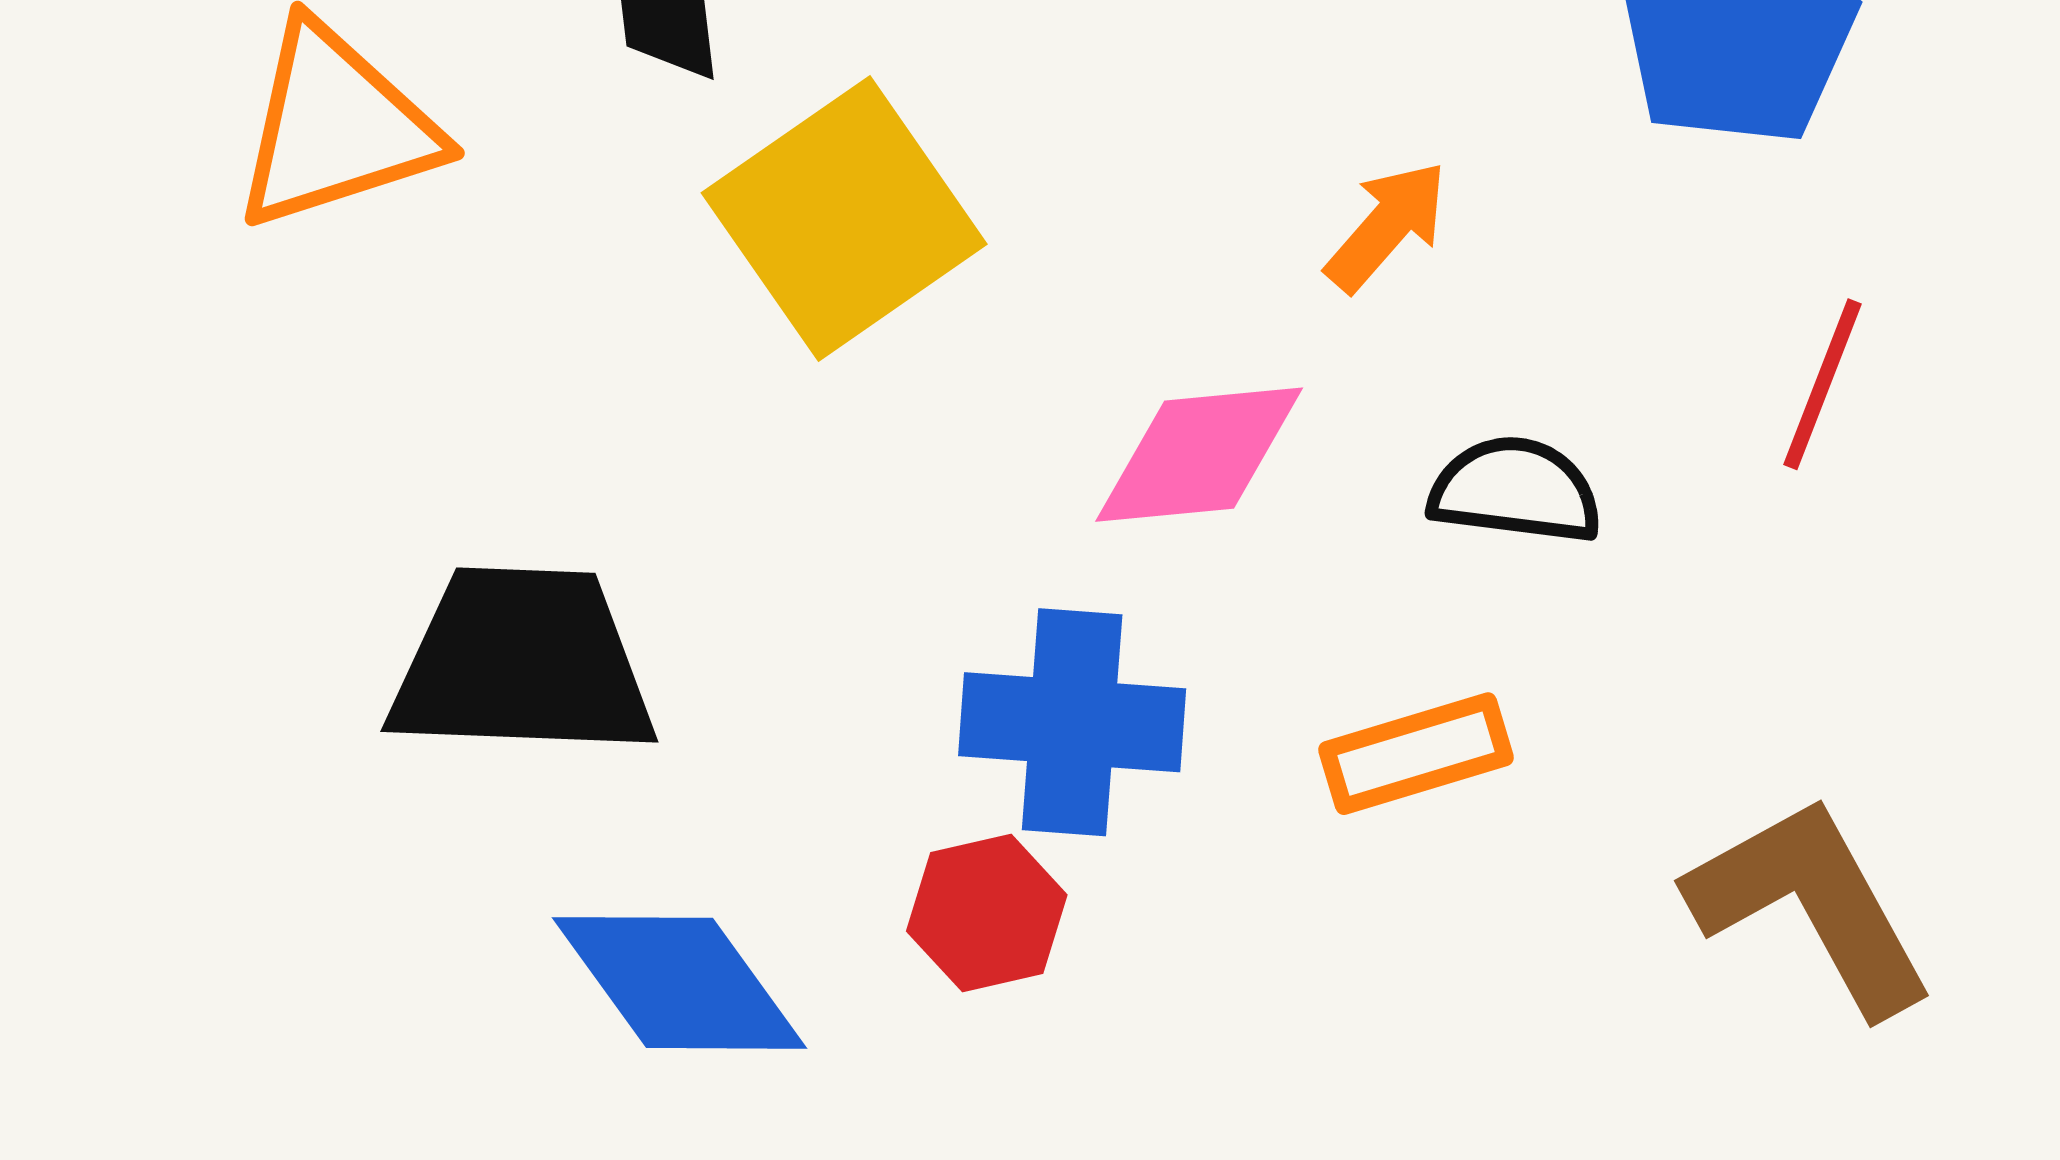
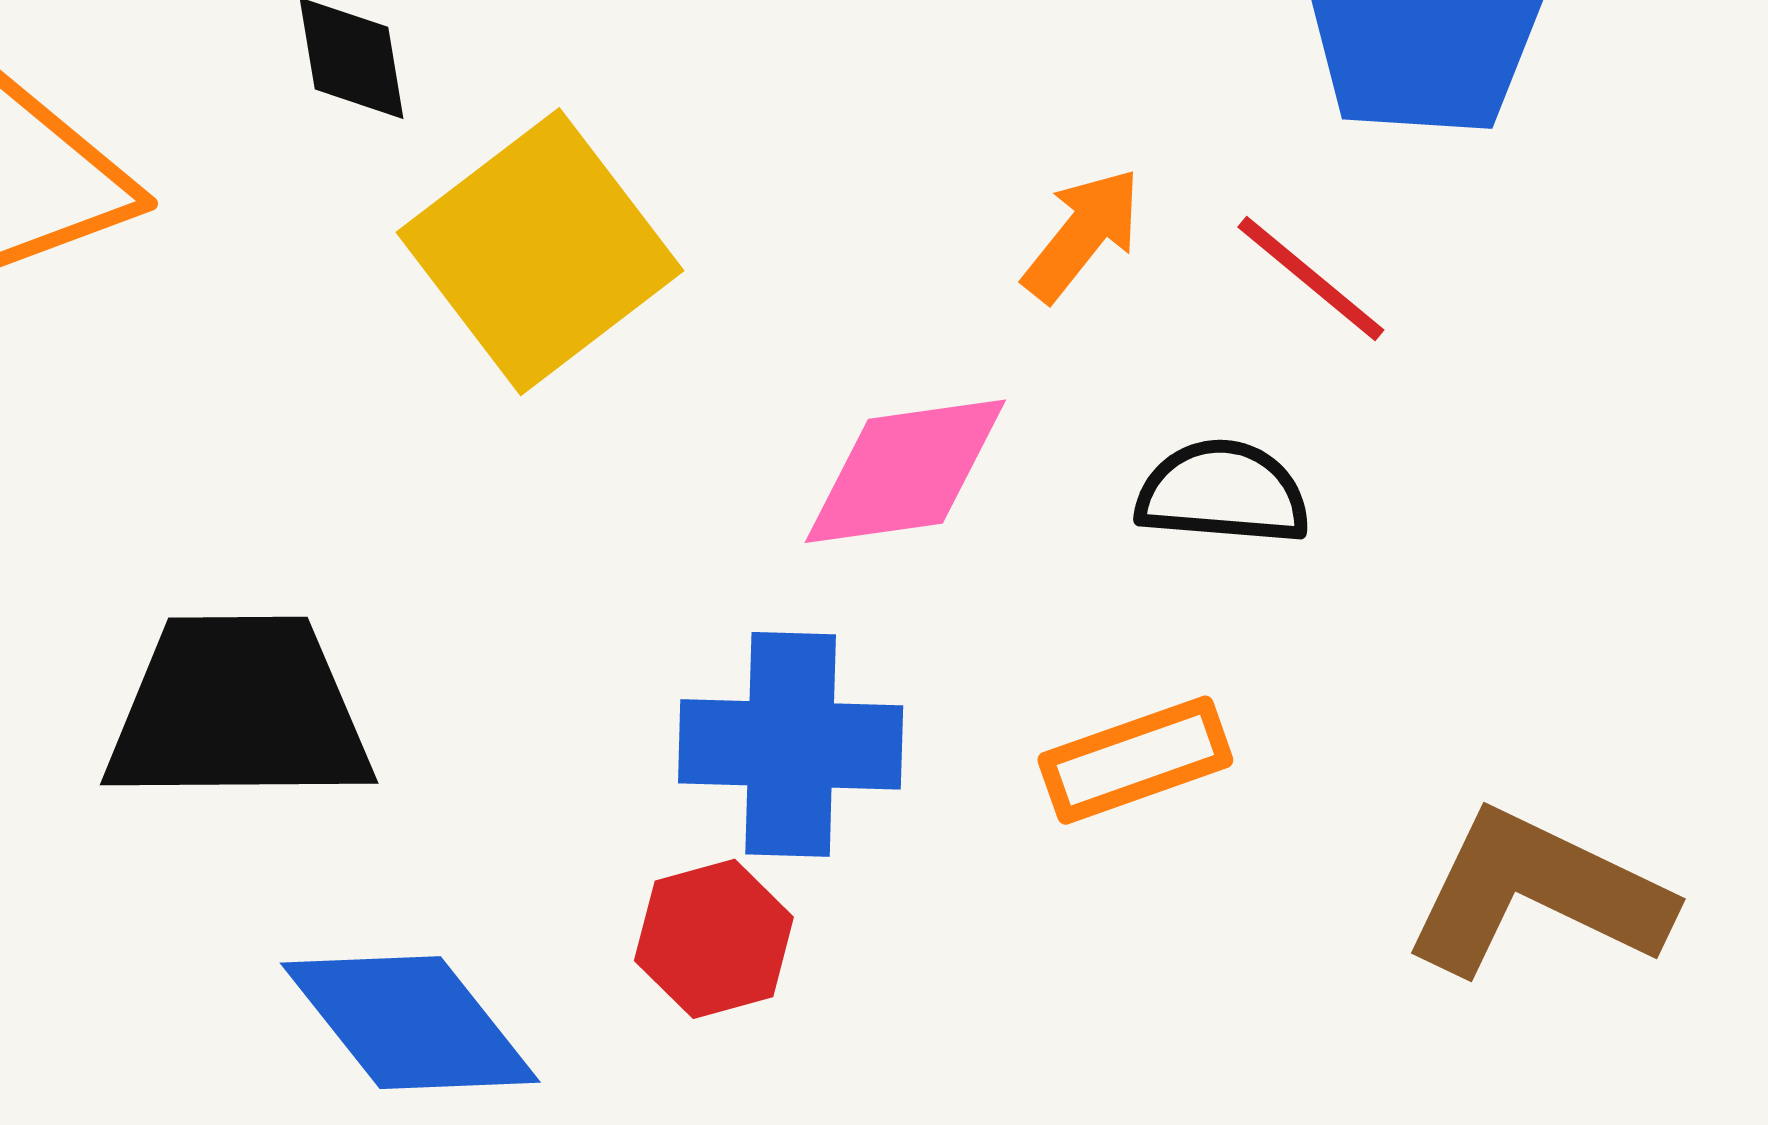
red line: (1822, 384) -> (1311, 278), moved, turned -69
brown L-shape: (1811, 905) -> (1537, 893), turned -33

